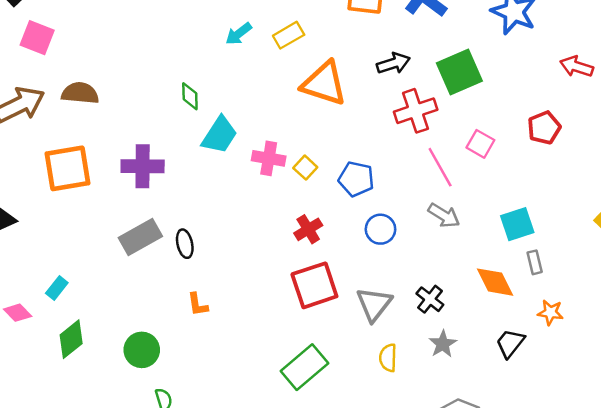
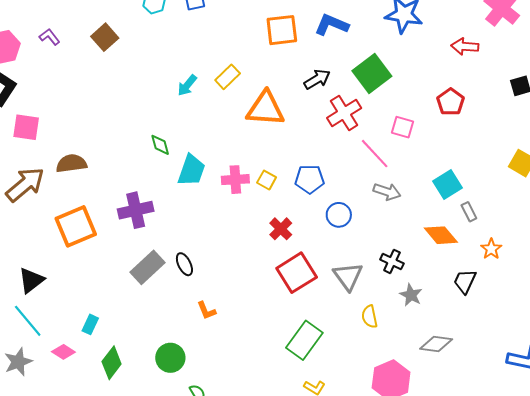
orange star: (550, 312) -> (491, 249), turned -30

